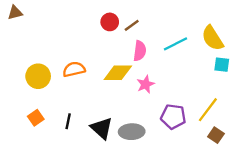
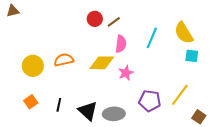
cyan line: (176, 44) -> (152, 38), turned -40
brown square: (216, 135) -> (199, 117), moved

